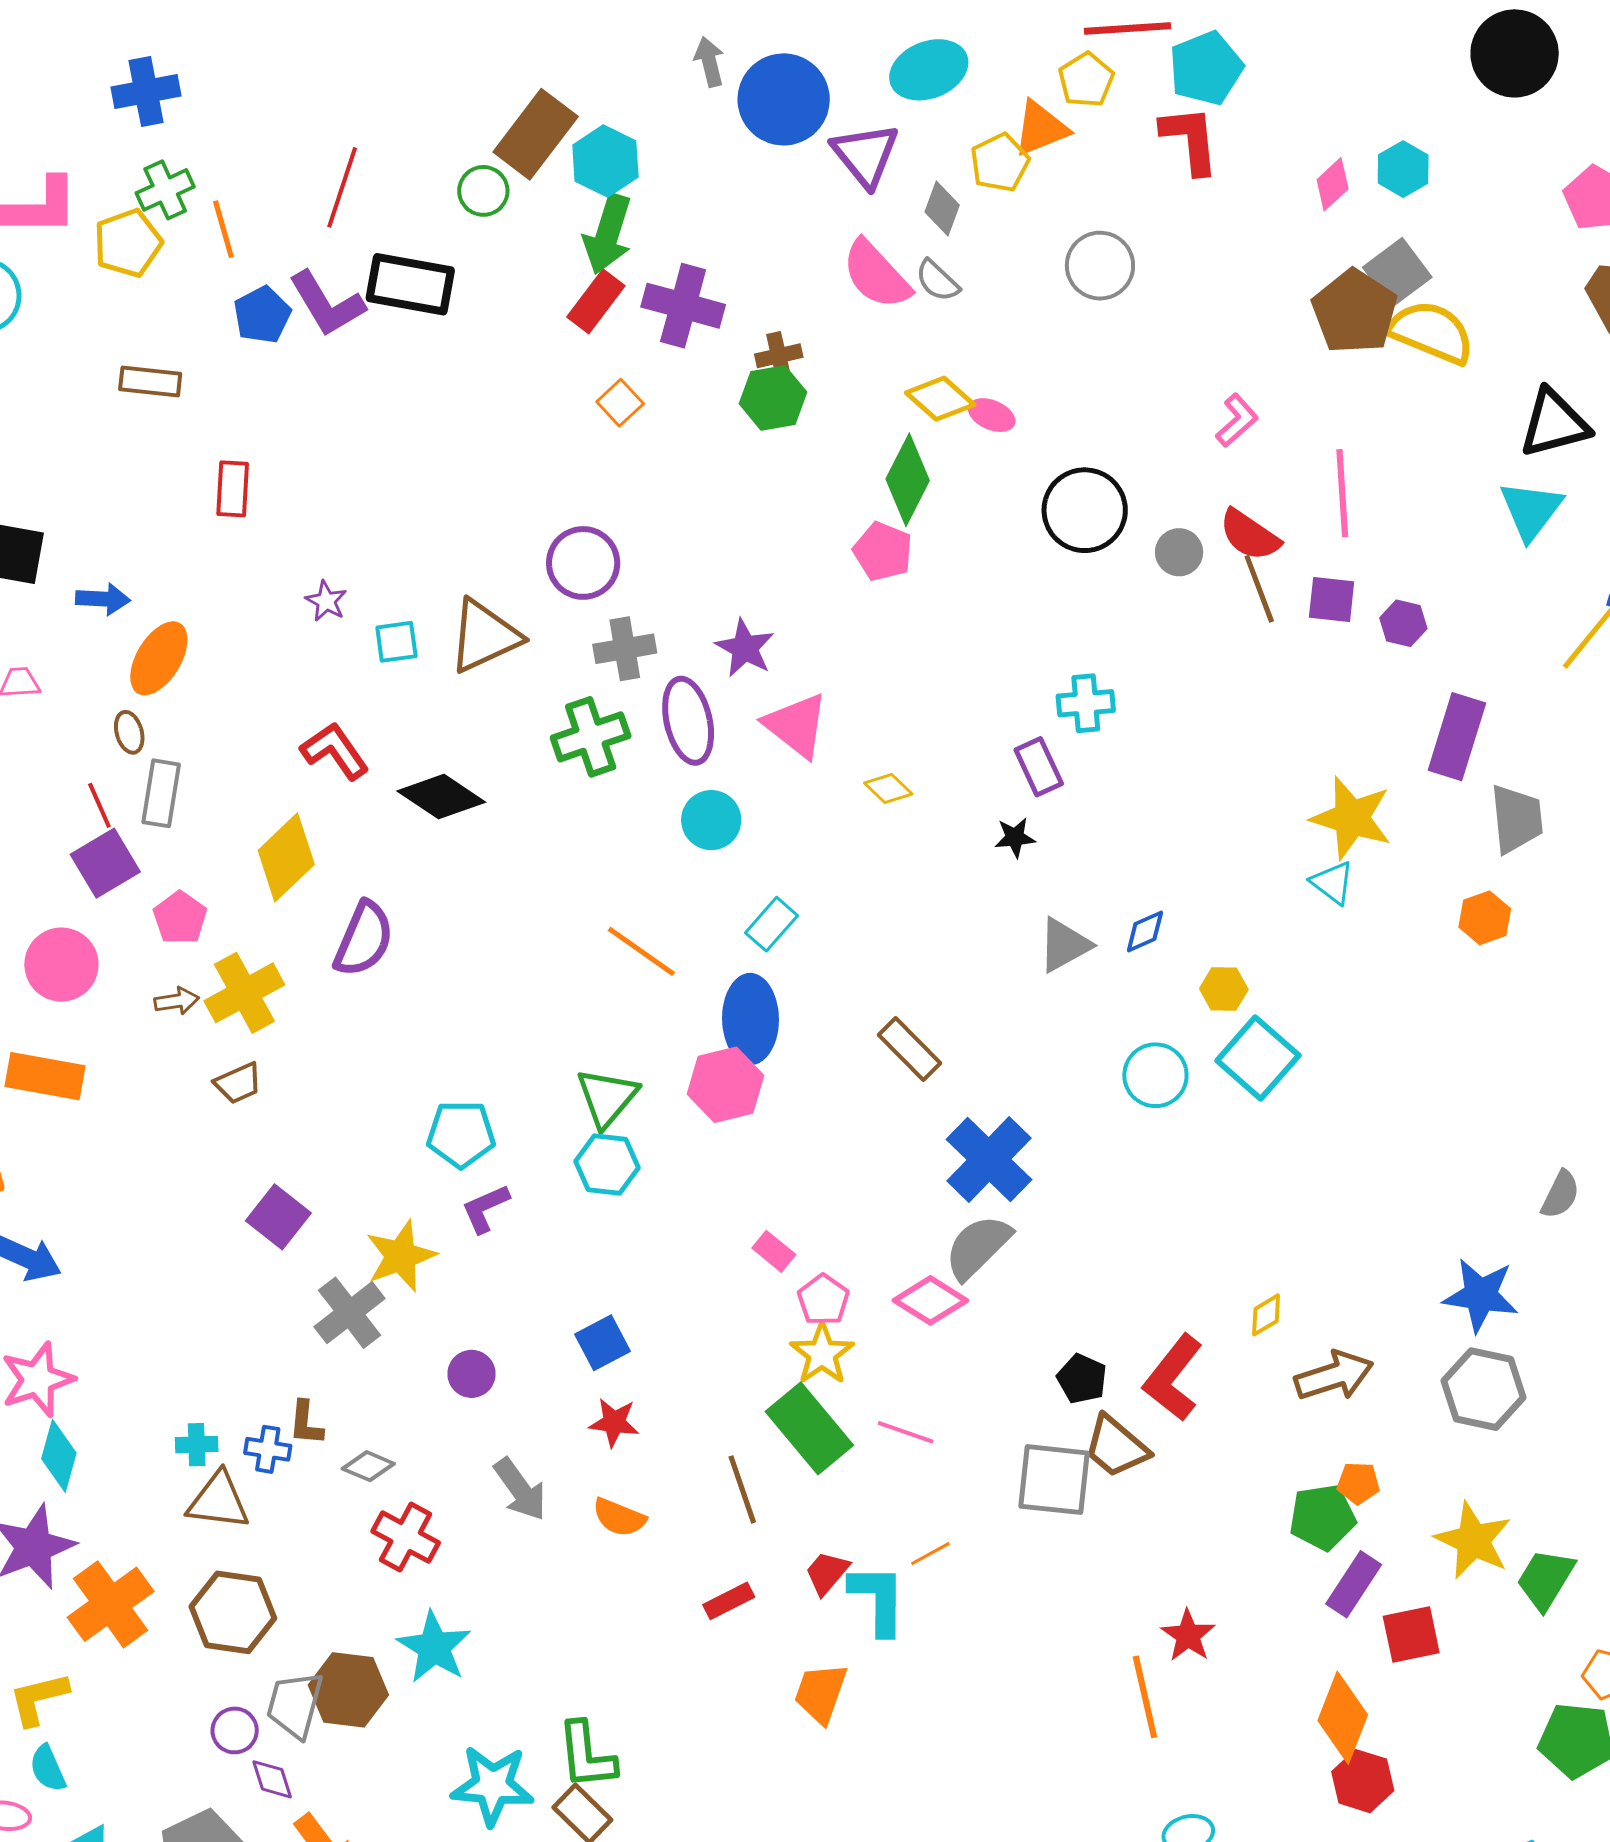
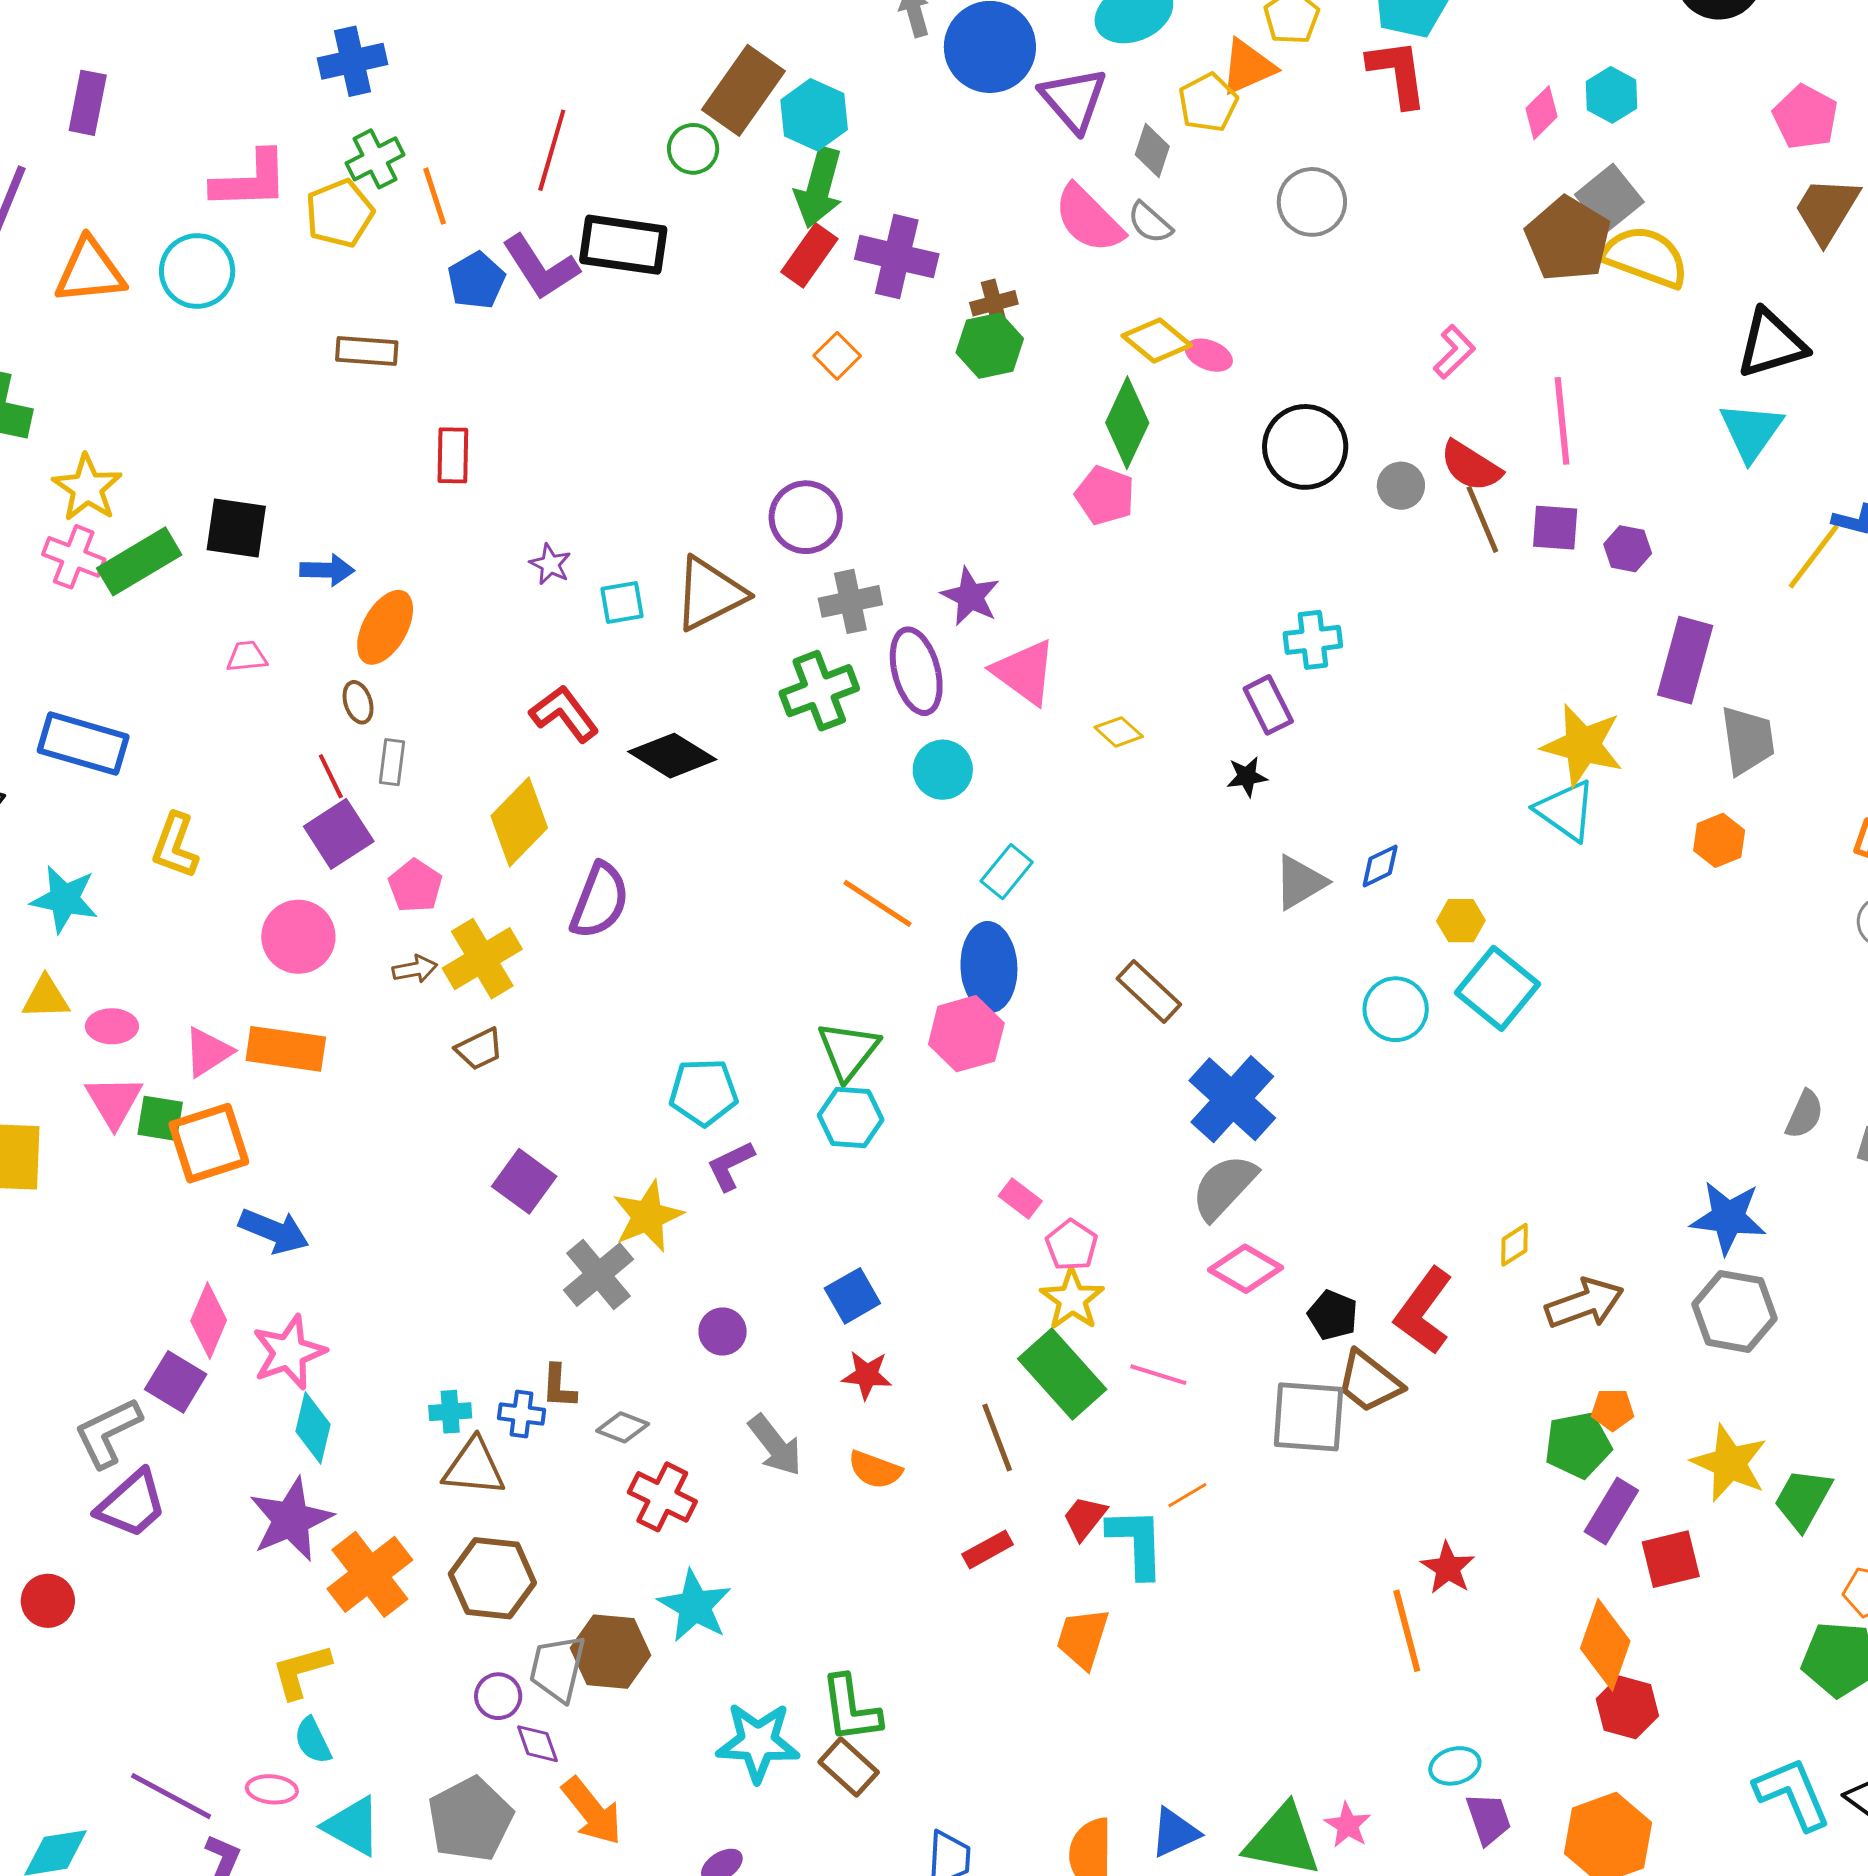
gray rectangle: (161, 793) -> (392, 762), size x0.7
cyan triangle: (1332, 883) -> (1566, 810), size x1.4
pink diamond: (930, 1300) -> (1245, 1269), moved

